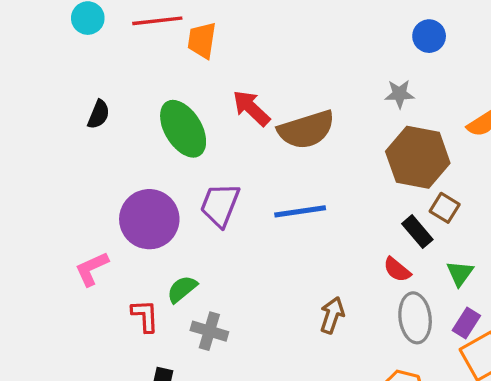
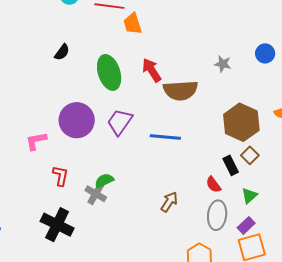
orange trapezoid: (202, 40) -> (133, 24), turned -40
gray star: (399, 94) -> (223, 64), moved
green semicircle: (182, 289) -> (104, 181), moved

